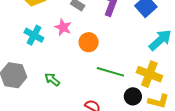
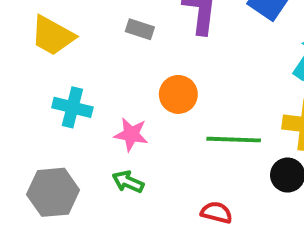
pink star: (63, 27) -> (131, 134), moved

